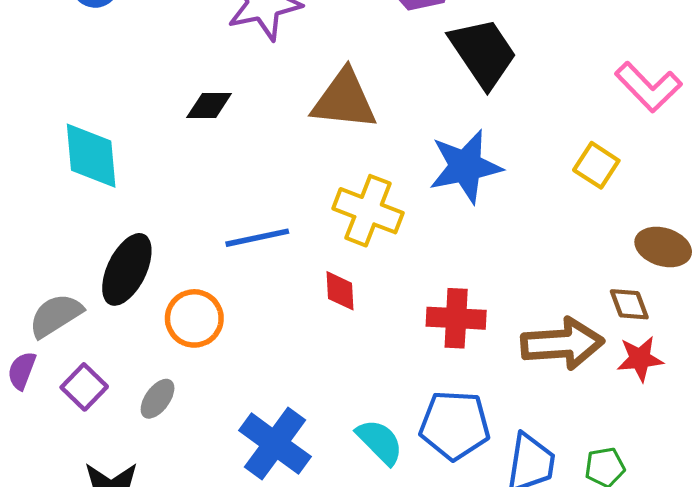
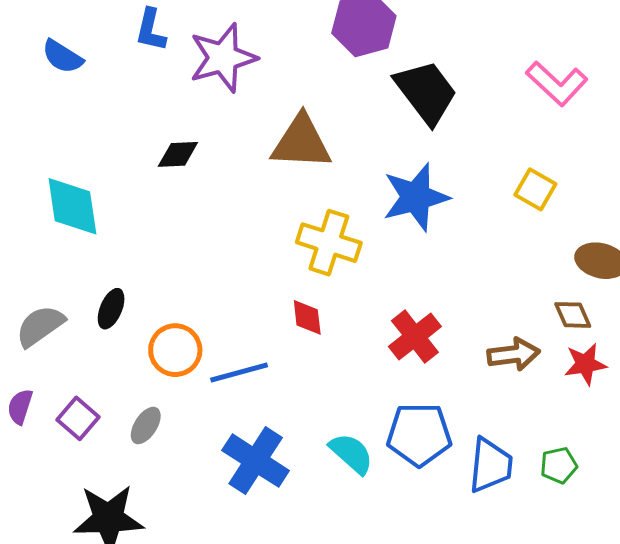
pink L-shape: (648, 87) -> (557, 83), moved
blue line: (257, 238) -> (239, 372), moved
black ellipse: (127, 269) -> (111, 309), size x0.6
gray semicircle: (56, 315) -> (40, 326), moved
red cross: (456, 318) -> (415, 337), turned -38
brown arrow: (562, 344) -> (513, 354), size x0.7

